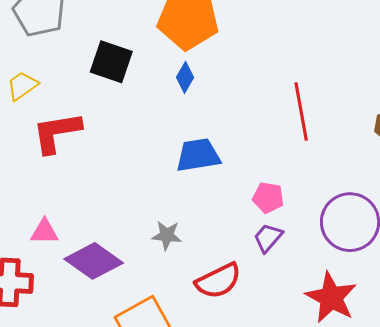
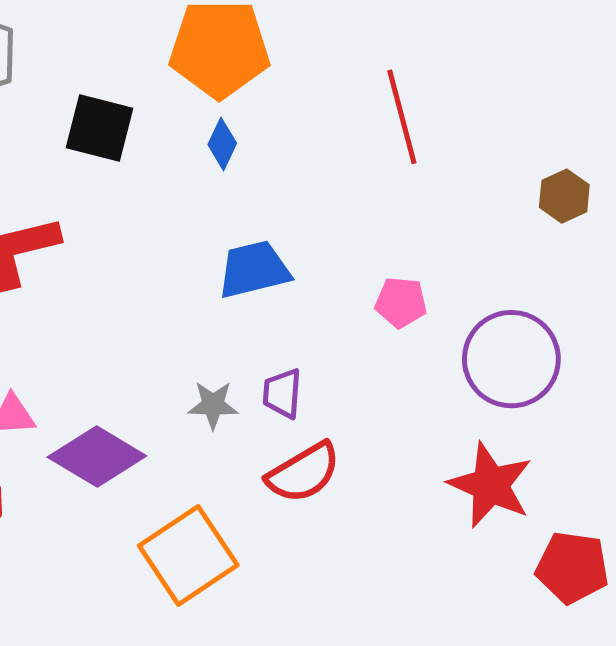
red line: (301, 111) -> (402, 117), moved
pink pentagon: (268, 198) -> (401, 302), moved
purple trapezoid: (268, 238) -> (282, 393), moved, turned -32

